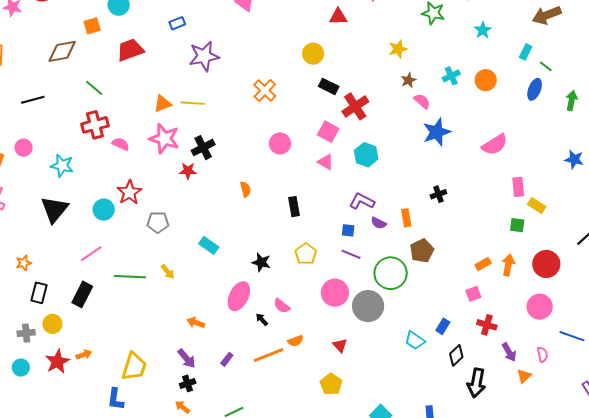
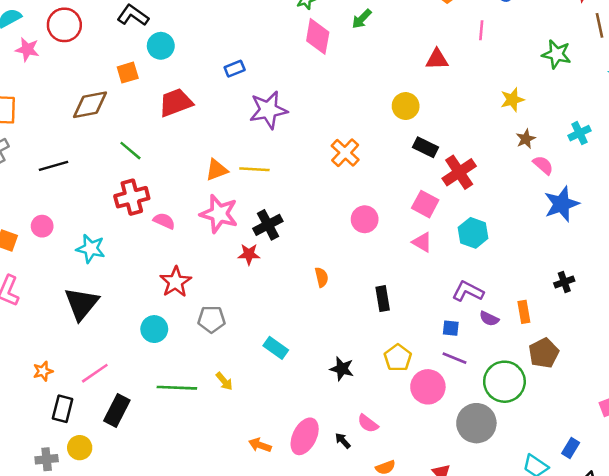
cyan circle: (104, 210) -> (154, 329), moved
pink line: (91, 254) -> (95, 373), moved
pink circle: (335, 293) -> (428, 387), moved
pink ellipse: (239, 296) -> (305, 436), moved

